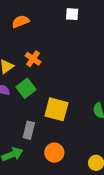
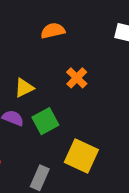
orange cross: (33, 59) -> (77, 78), moved

